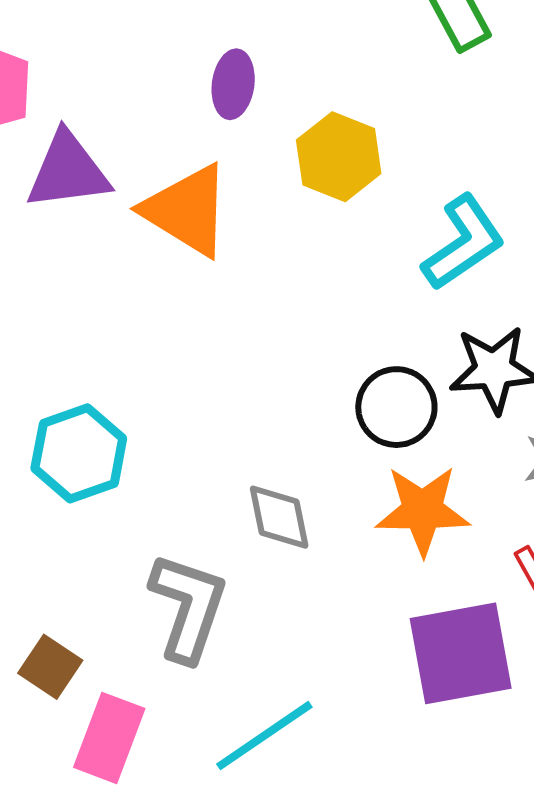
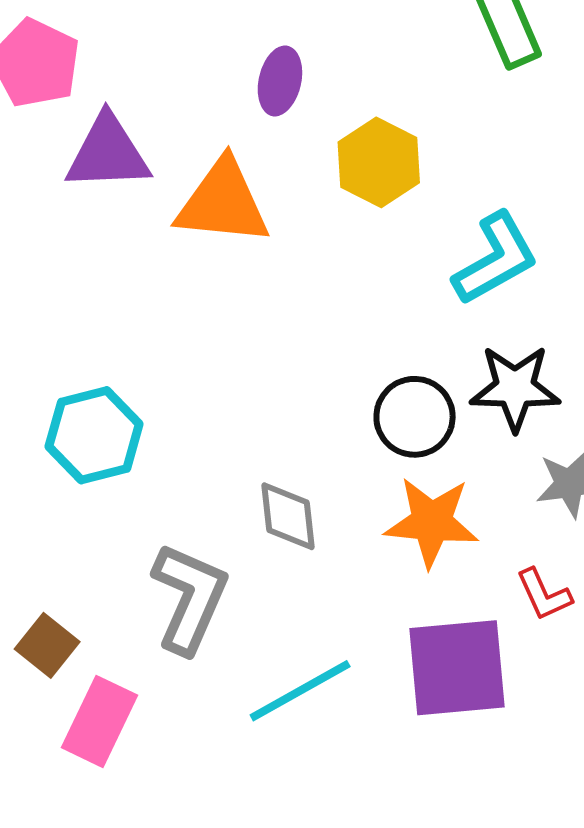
orange triangle: (187, 210) -> (223, 202), turned -31
cyan line: (264, 736) -> (300, 691), moved

